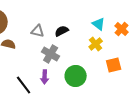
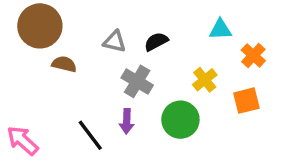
cyan triangle: (99, 24) -> (220, 29), turned -40
orange cross: (122, 29) -> (253, 55), moved
yellow cross: (96, 44) -> (205, 80), moved

